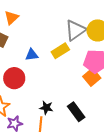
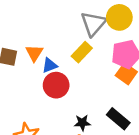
orange triangle: (11, 18) -> (34, 53), moved
red circle: (14, 78) -> (56, 85), moved

